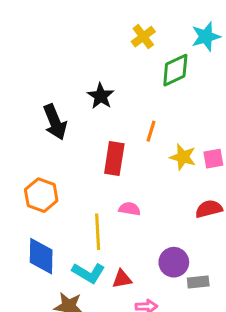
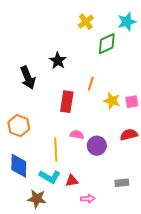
purple circle: (174, 262) -> (97, 146), moved

